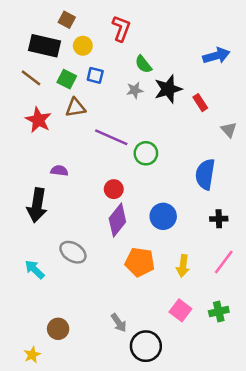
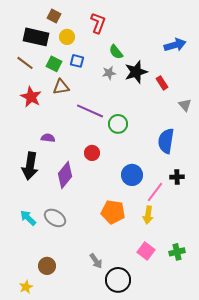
purple diamond: (117, 220) -> (65, 175), moved
gray ellipse: (73, 252) -> (55, 218), moved
pink line: (224, 262) -> (155, 192), moved

